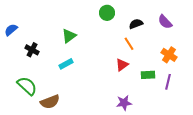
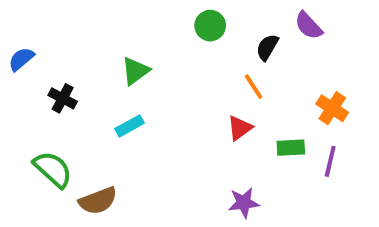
purple semicircle: (165, 22) -> (309, 26), moved
black semicircle: (136, 24) -> (267, 47), turned -40

